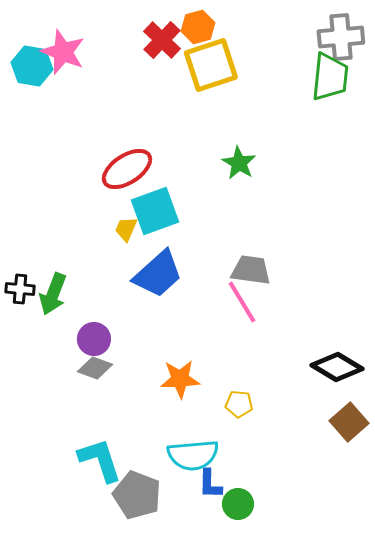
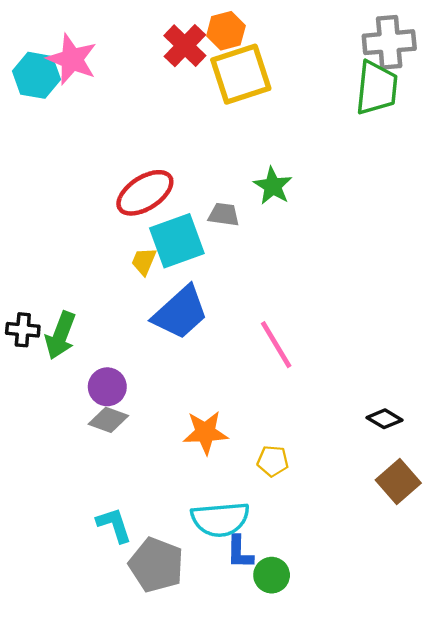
gray trapezoid: (251, 270) -> (224, 214), moved, size x0.7
black diamond: (337, 367) -> (385, 419), size x0.6
cyan L-shape: (100, 460) -> (114, 525), size x0.7

